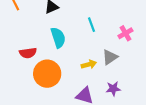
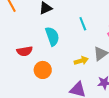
orange circle: (47, 74) -> (43, 70), size x0.7

